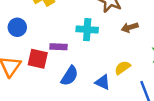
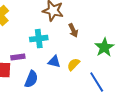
brown arrow: (130, 27) -> (73, 30), turned -88
blue triangle: (103, 82) -> (54, 62), moved

